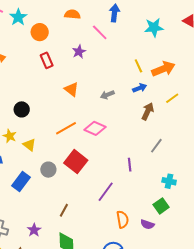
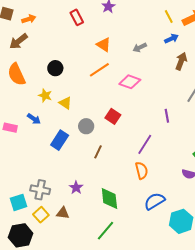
orange line: (66, 128) -> (99, 70), moved
red square: (76, 162) -> (113, 116), size x0.7
brown line: (64, 210) -> (98, 152), moved
orange semicircle: (123, 219) -> (142, 171), moved

